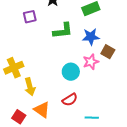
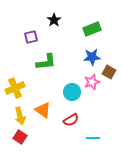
green L-shape: (63, 31) -> (46, 62), moved
yellow arrow: (30, 87) -> (20, 116), moved
orange triangle: (42, 110) -> (43, 110), moved

